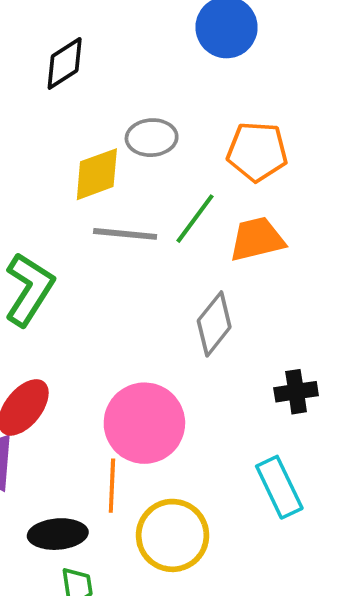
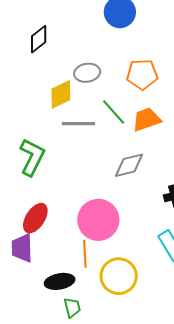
green line: (195, 219) -> (114, 112), turned -72
gray diamond: (214, 324) -> (129, 165), turned 44

